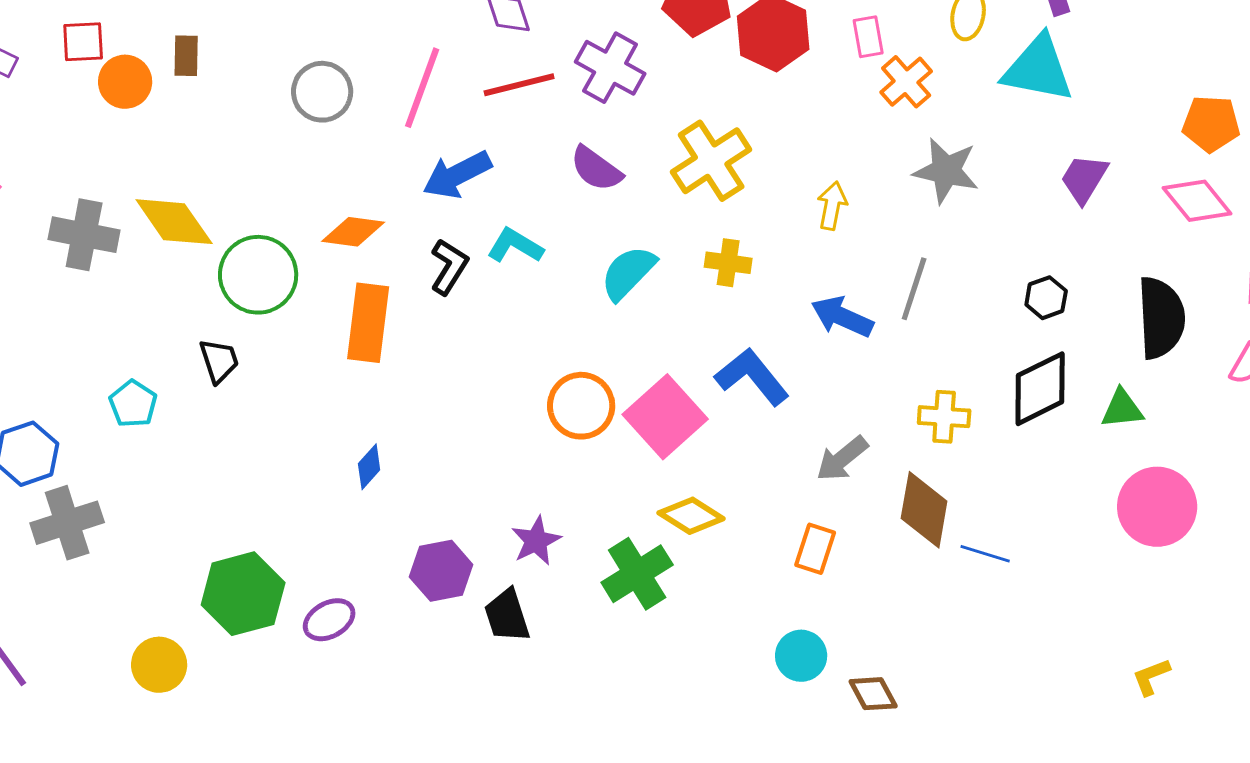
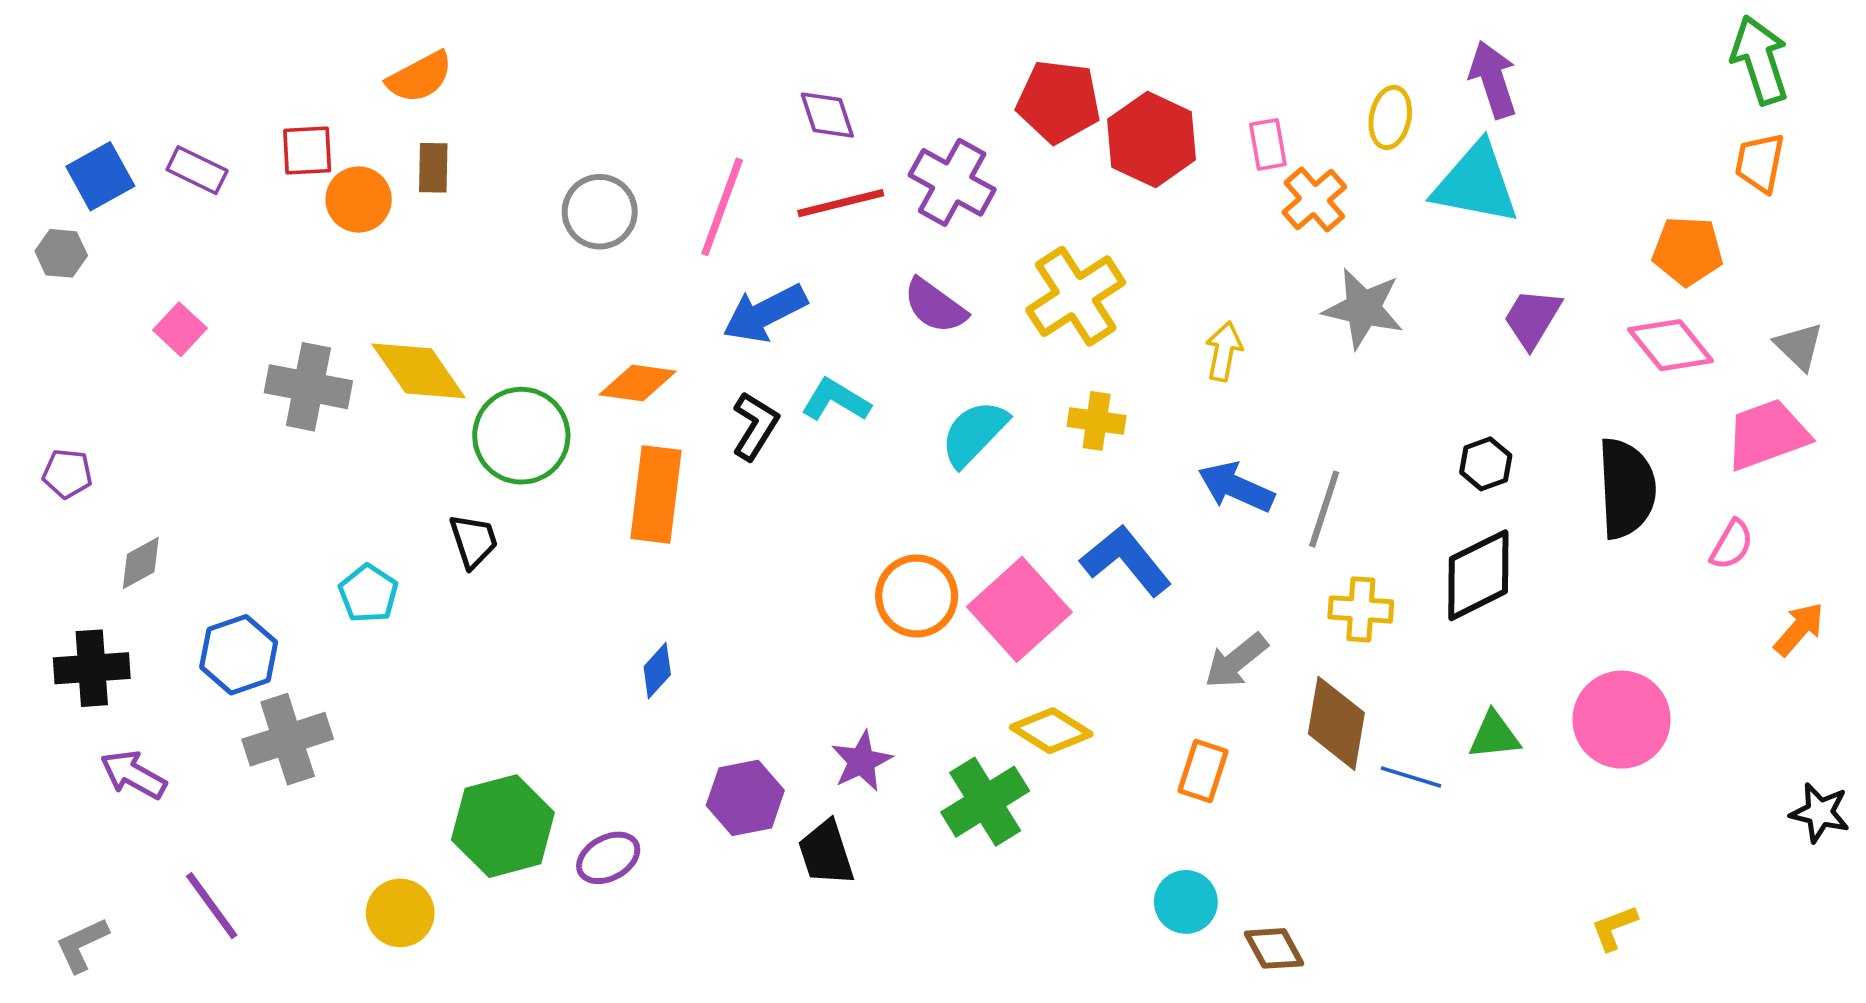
gray line: (914, 289) -> (1324, 509), moved
green triangle: (1122, 409) -> (1494, 736), moved

